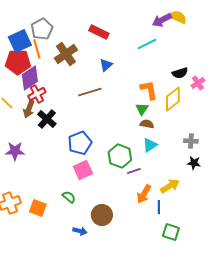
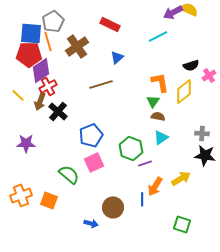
blue square: (20, 41) -> (31, 33), turned 30
black star: (194, 163) -> (205, 155), size x1.5
green semicircle: (69, 197) -> (69, 174), moved, size x1.5
blue line: (159, 207) -> (142, 199), moved

